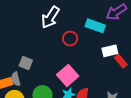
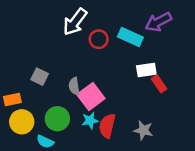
red circle: (70, 39) -> (99, 39), moved
gray semicircle: (16, 79) -> (74, 86), moved

